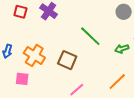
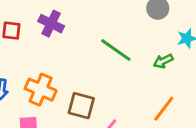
brown square: (67, 60) -> (81, 106), moved

